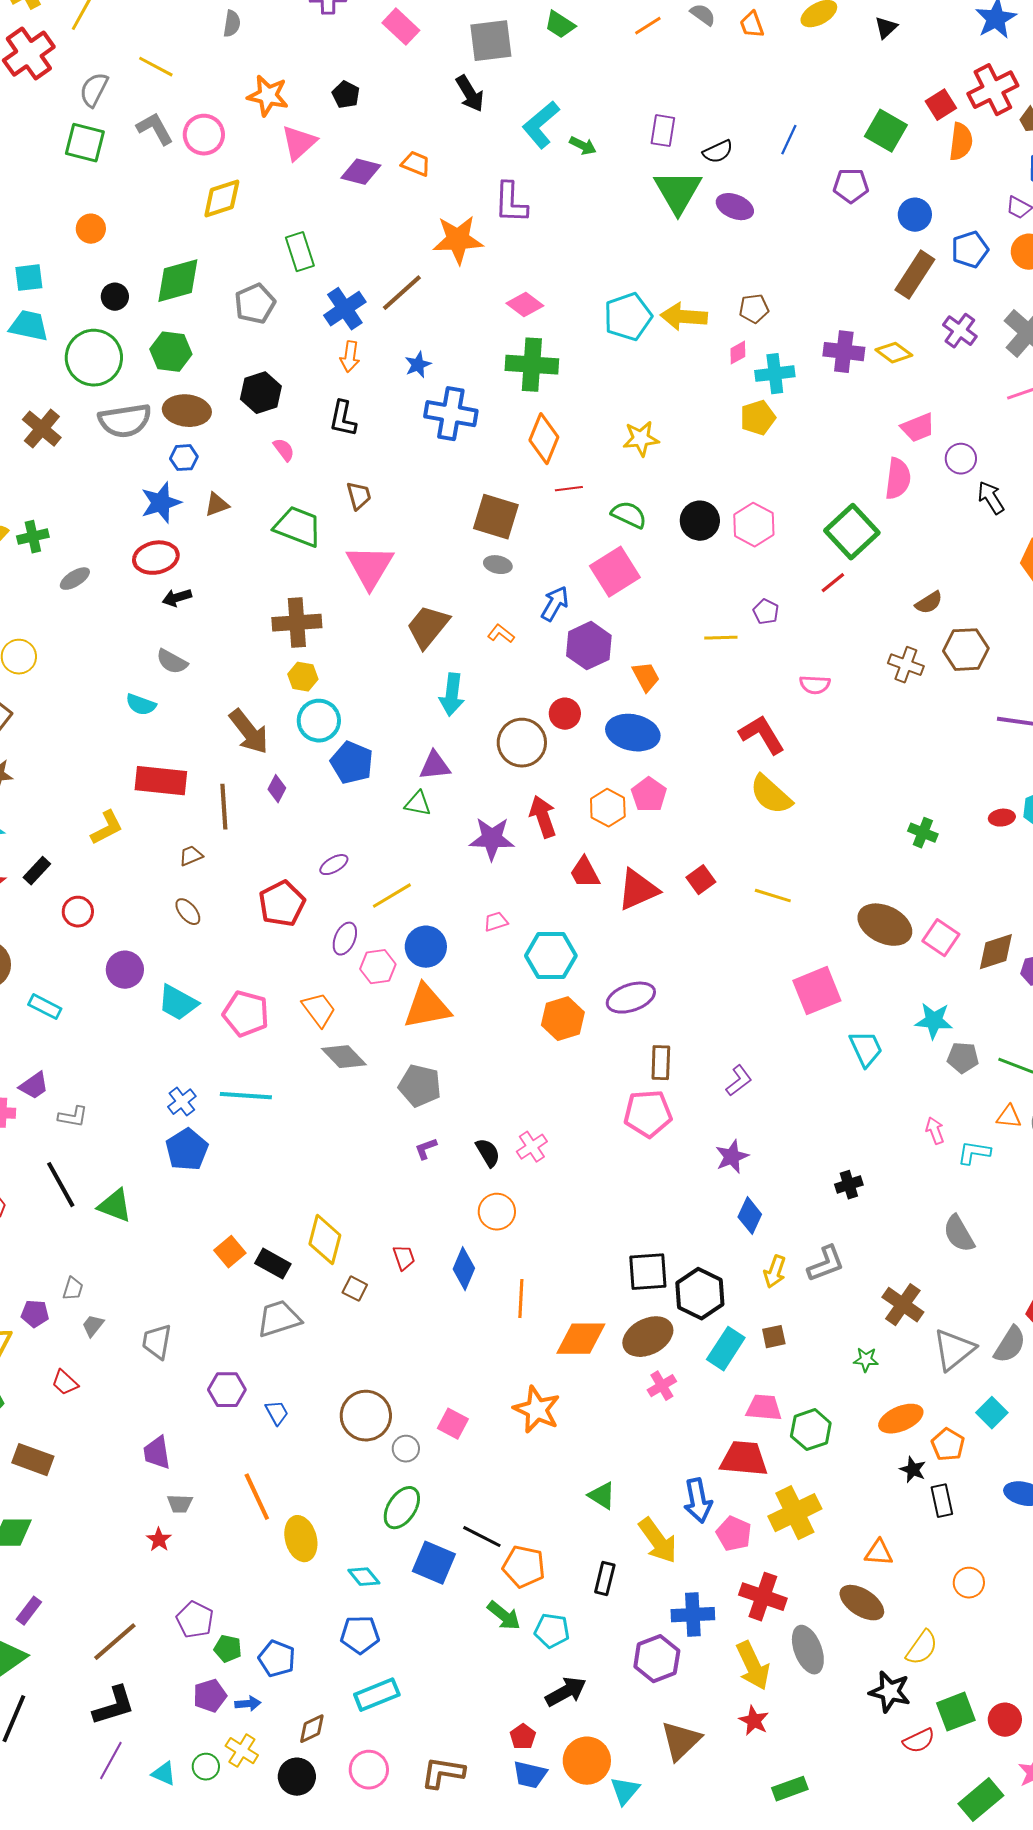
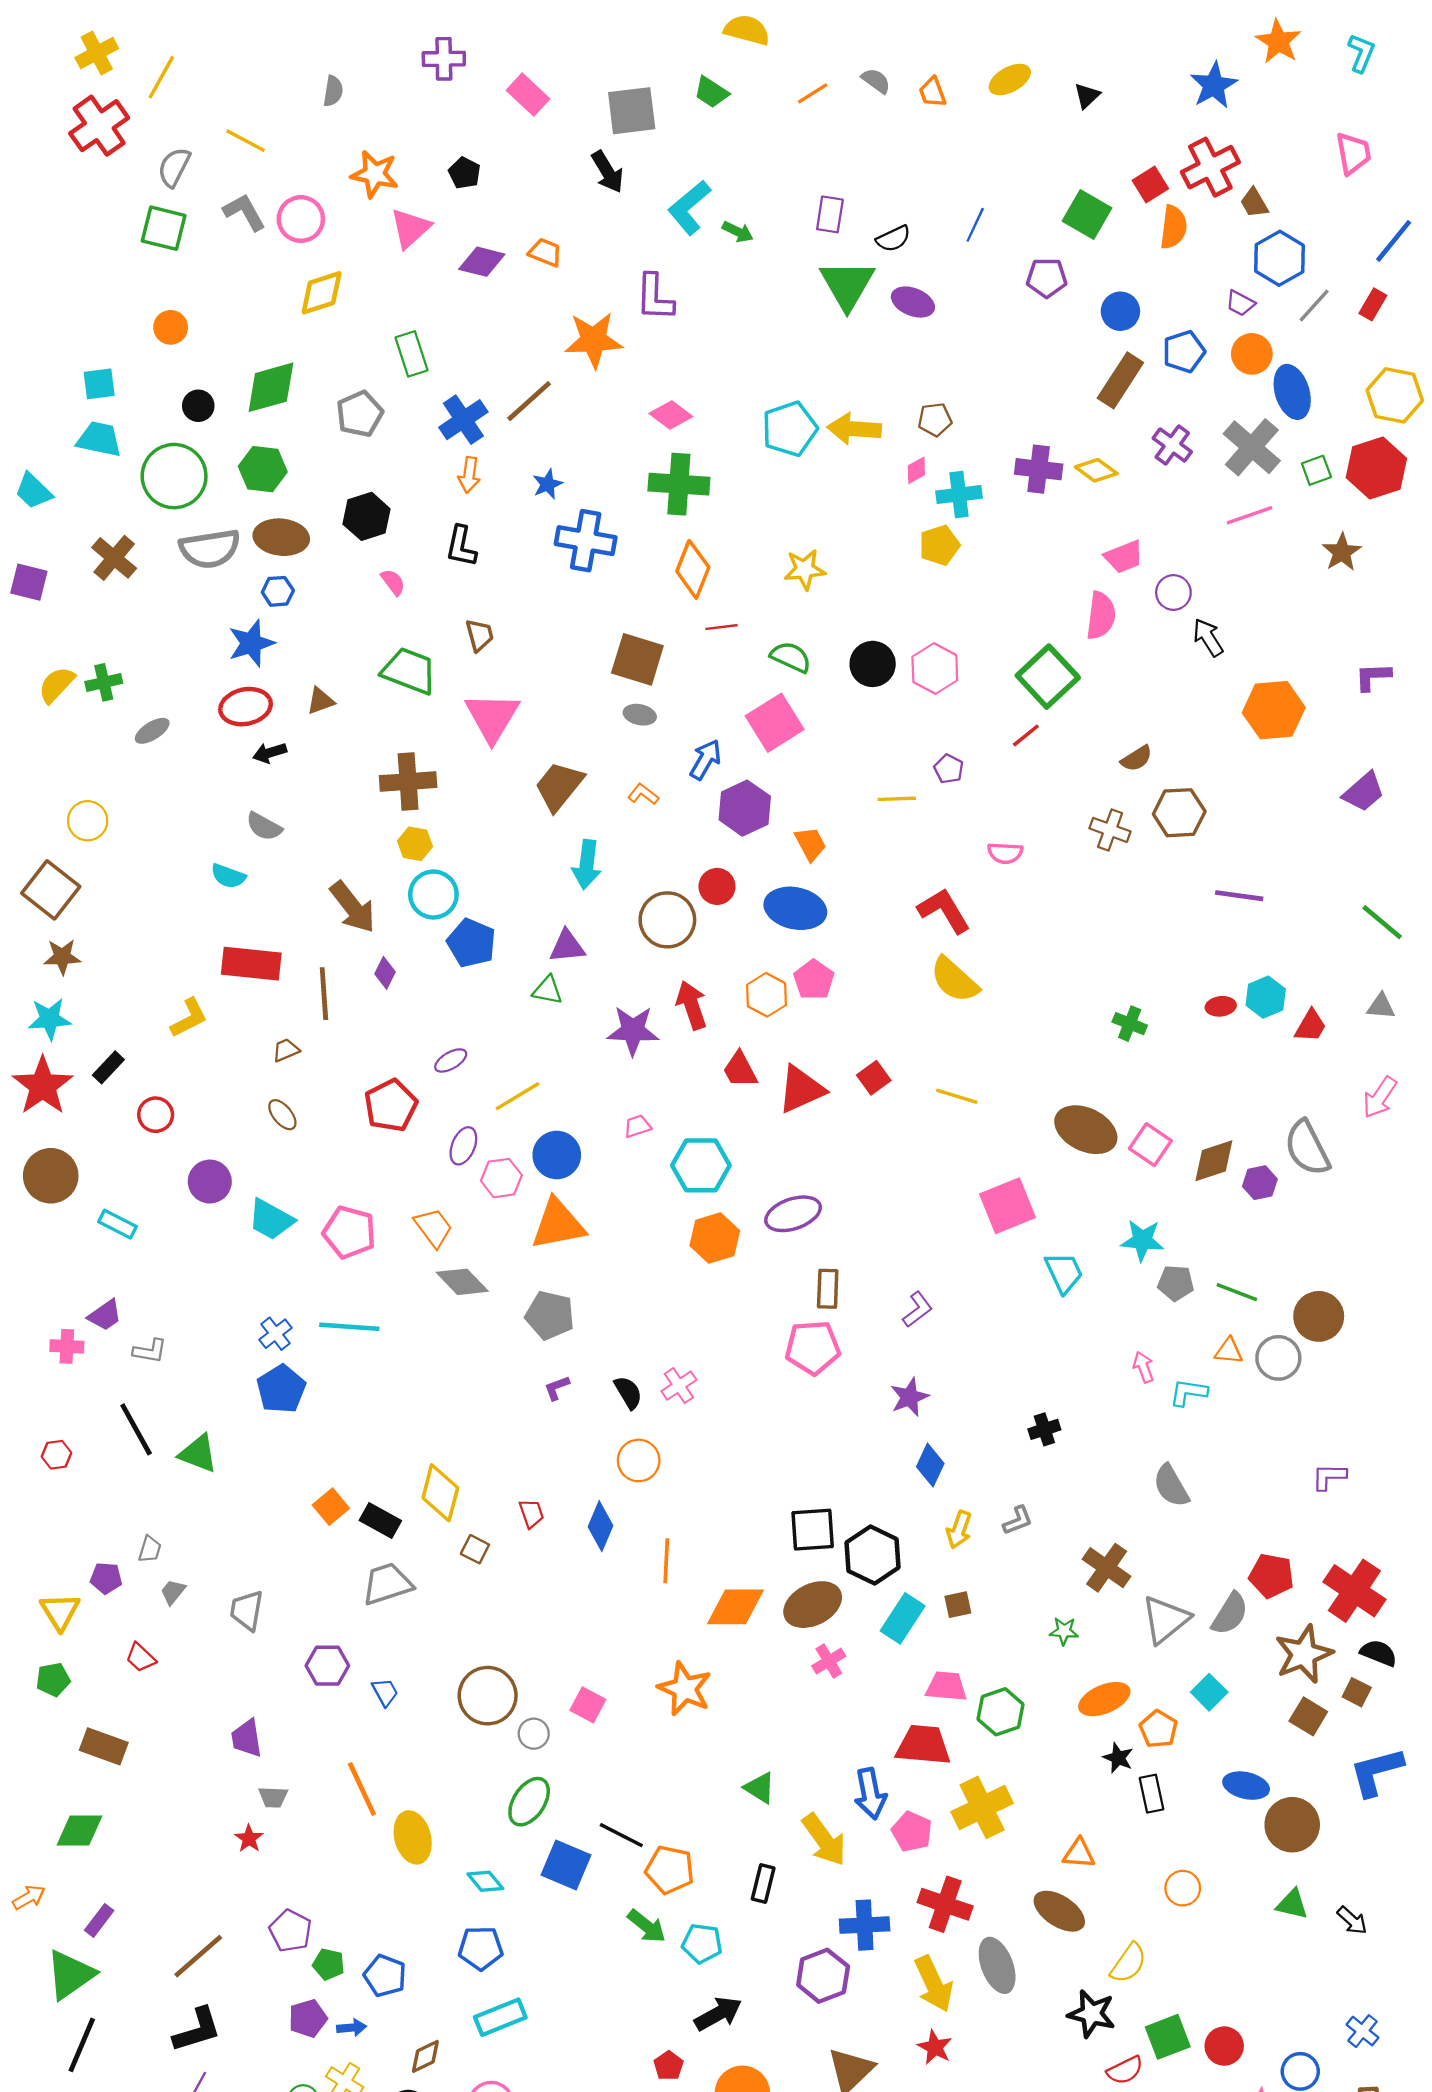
brown triangle: (217, 505) -> (320, 701), moved
gray L-shape: (826, 1264) -> (1018, 1520), size x0.7

